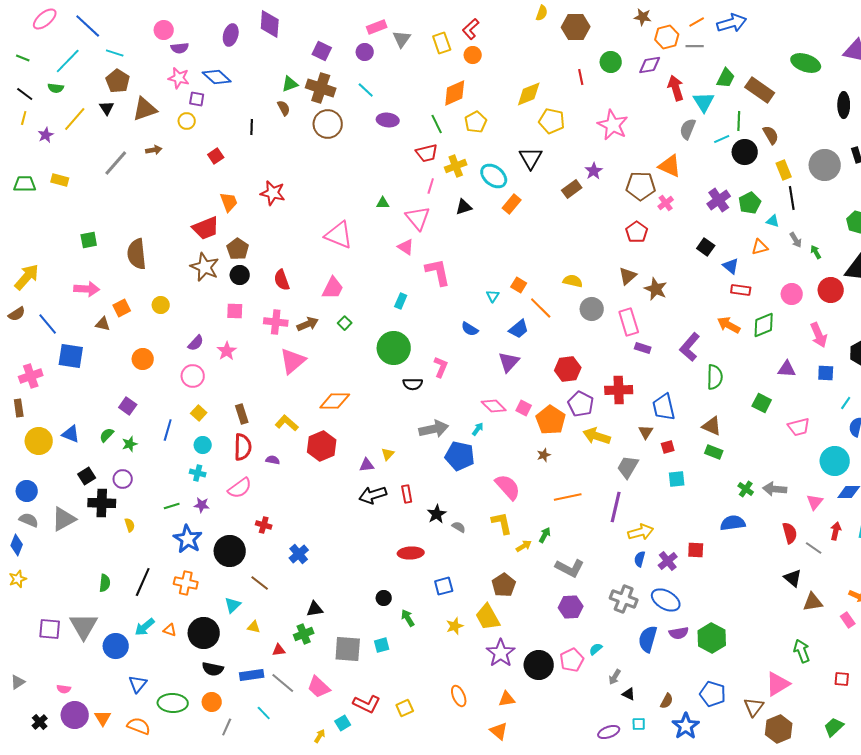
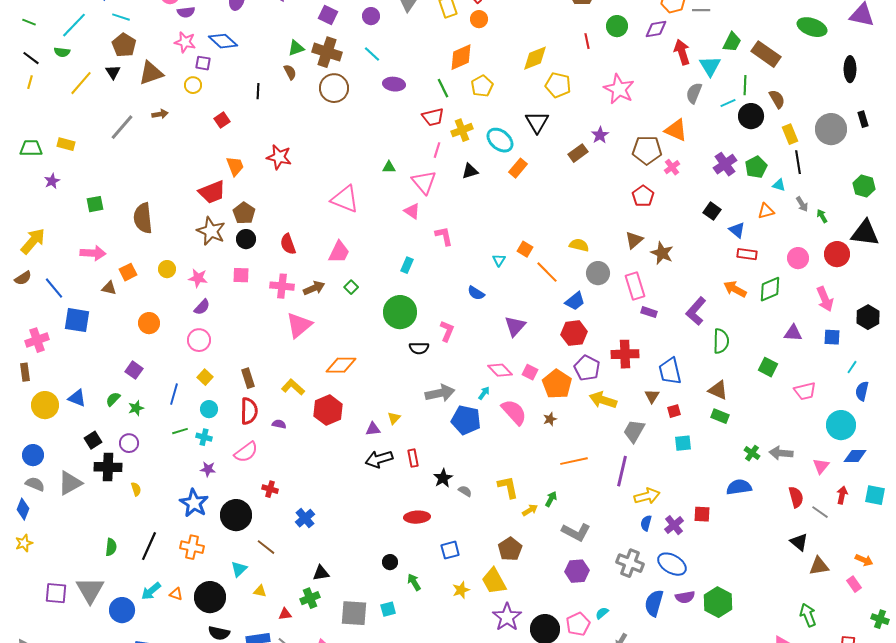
purple star: (46, 135) -> (52, 181), moved
pink L-shape: (438, 272) -> (444, 236), size x0.7
blue trapezoid: (519, 329) -> (575, 301), moved
pink star: (227, 351) -> (198, 278), moved, turned -30
pink semicircle: (508, 487) -> (514, 412), moved
green line: (172, 506) -> (180, 431), moved

